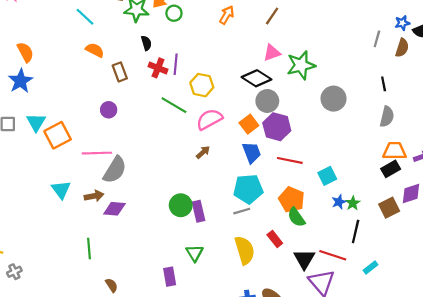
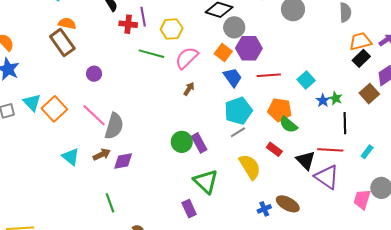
brown rectangle: (120, 72) -> (62, 43), moved, size x1.5
pink line: (97, 153) -> (94, 115), turned 60
green triangle: (195, 253) -> (206, 181), size x1.5

